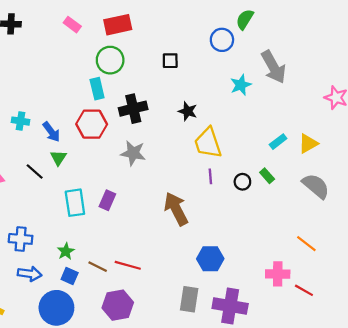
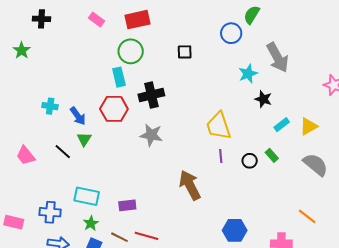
black star: (188, 111) -> (263, 99), moved
purple rectangle: (107, 200) -> (127, 205), moved, turned 60
cyan rectangle: (75, 203) -> (87, 196), moved, turned -70
blue hexagon: (210, 259) -> (235, 230), moved

